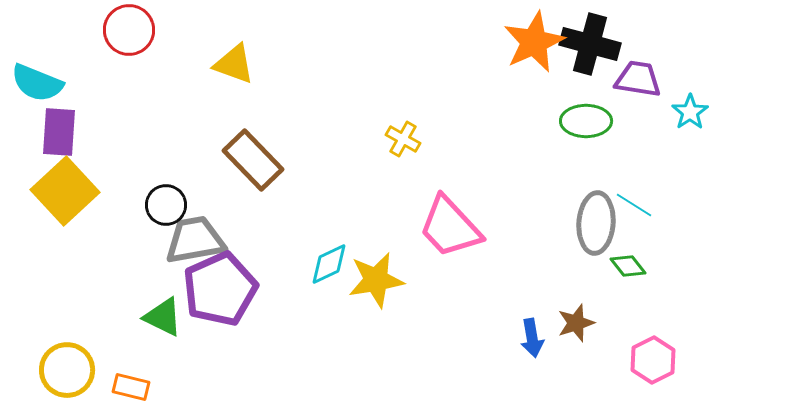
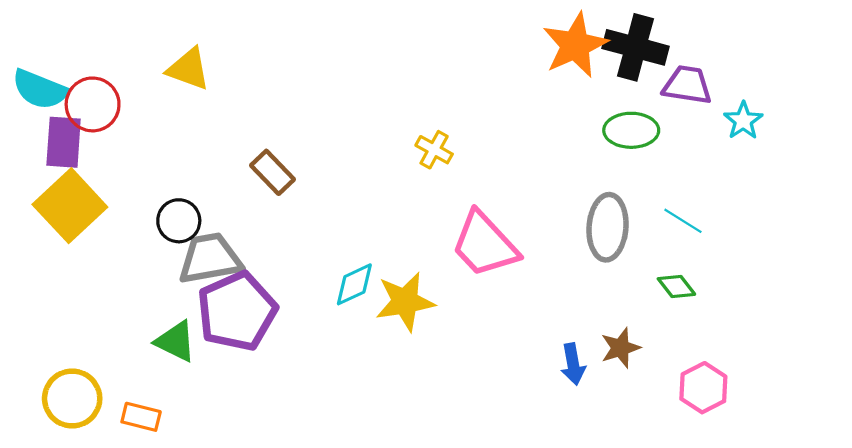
red circle: (129, 30) -> (93, 104), moved
yellow triangle: (234, 64) -> (188, 69), moved
brown rectangle: (253, 160) -> (272, 172), size x0.7
gray ellipse: (596, 223) -> (608, 227), moved

